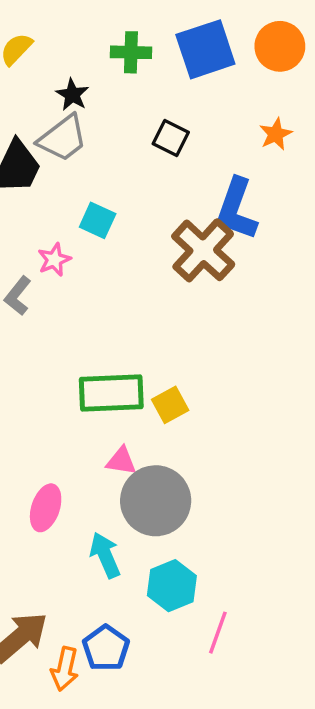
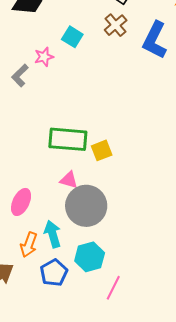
brown cross: (203, 250) -> (116, 25), moved, size x0.6
blue pentagon: (106, 648) -> (54, 273), moved
orange arrow: (65, 669) -> (29, 245), moved

